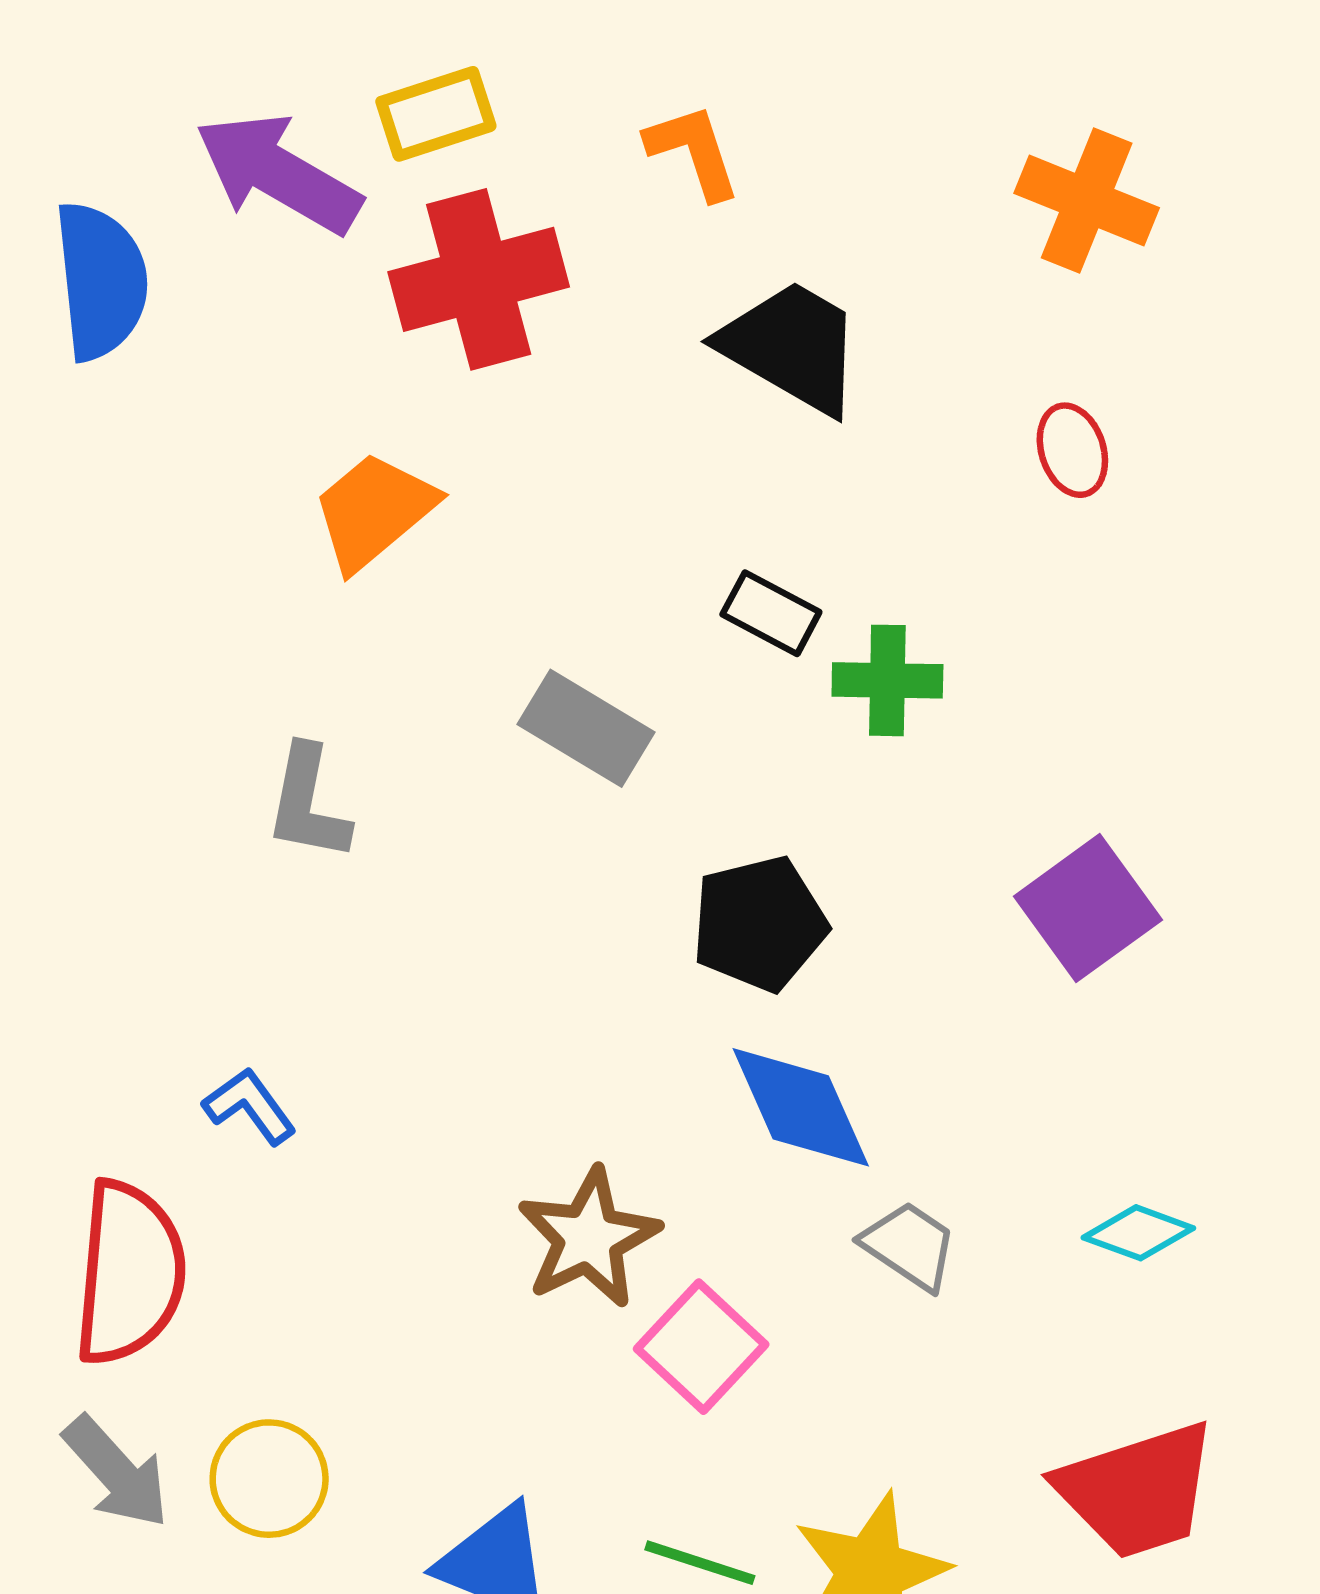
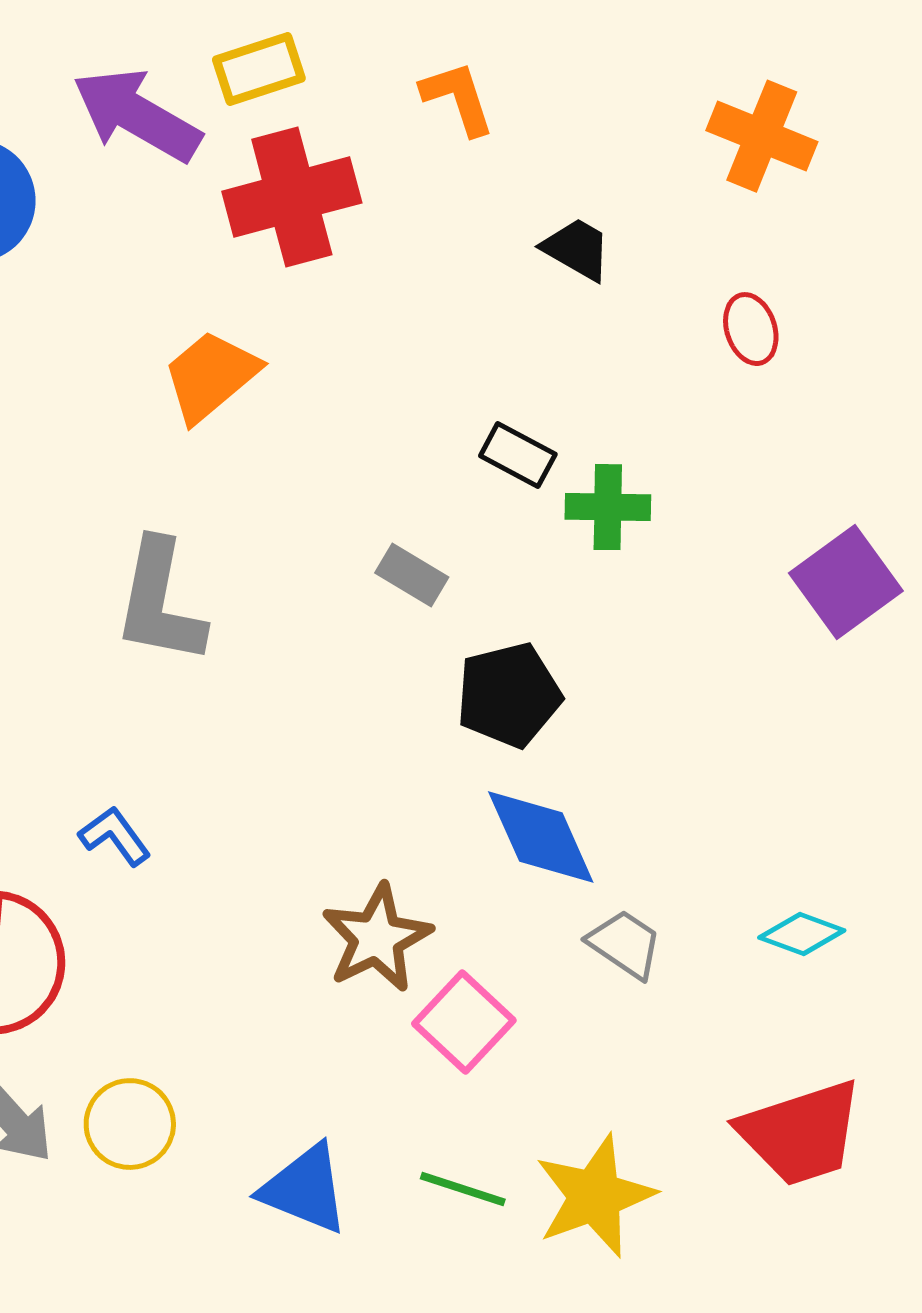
black trapezoid: (792, 347) -> (577, 249), moved, size x0.6
gray rectangle: (586, 728) -> (412, 575), moved, size x0.7
gray L-shape: (308, 803) -> (160, 602), size x1.4
purple square: (1088, 908) -> (846, 582), moved

